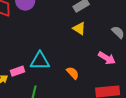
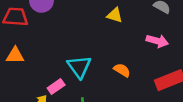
cyan triangle: (40, 61) -> (79, 67), turned -50

